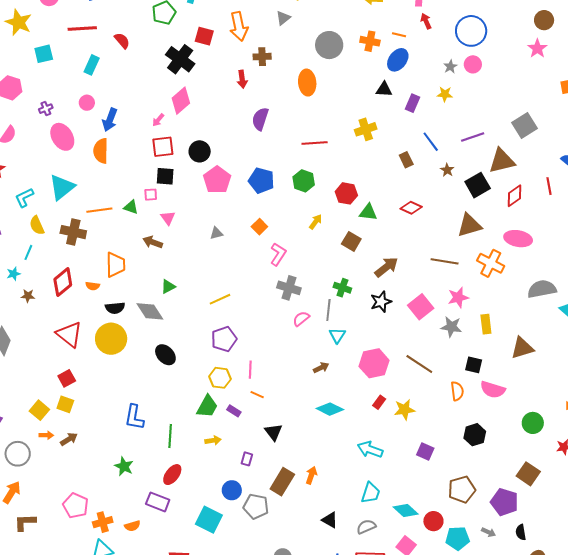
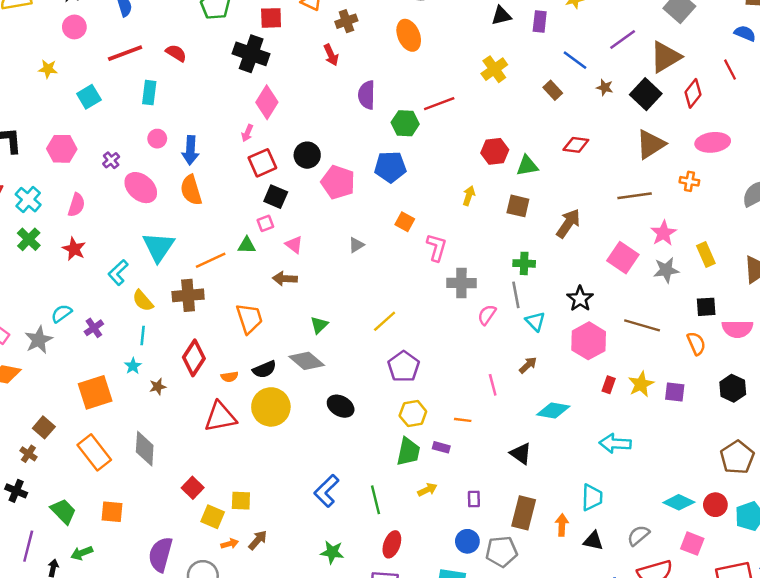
yellow star: (18, 22) -> (48, 69), size x0.6
black square: (165, 176) -> (276, 197), turned 36
green hexagon: (304, 181) -> (405, 123), moved
orange cross: (491, 263) -> (689, 181), size x0.6
orange semicircle: (93, 286) -> (230, 377), moved
black star: (381, 302) -> (580, 299), moved
red triangle: (69, 334) -> (220, 417), turned -32
pink line: (250, 370) -> (493, 385), moved
red square: (67, 378) -> (193, 488), moved
blue L-shape: (134, 417) -> (327, 491), turned 52
black triangle: (274, 432) -> (521, 454), moved
purple square: (425, 452) -> (675, 392), moved
orange arrow: (311, 475) -> (562, 525), moved
cyan trapezoid: (371, 493) -> (592, 497), moved

